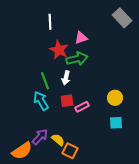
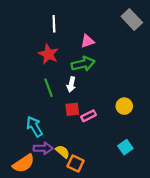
red star: (59, 50) -> (48, 54), moved
cyan arrow: (41, 101) -> (34, 127), moved
cyan square: (116, 123) -> (125, 147), moved, turned -32
purple arrow: (40, 137) -> (43, 148), turned 48

